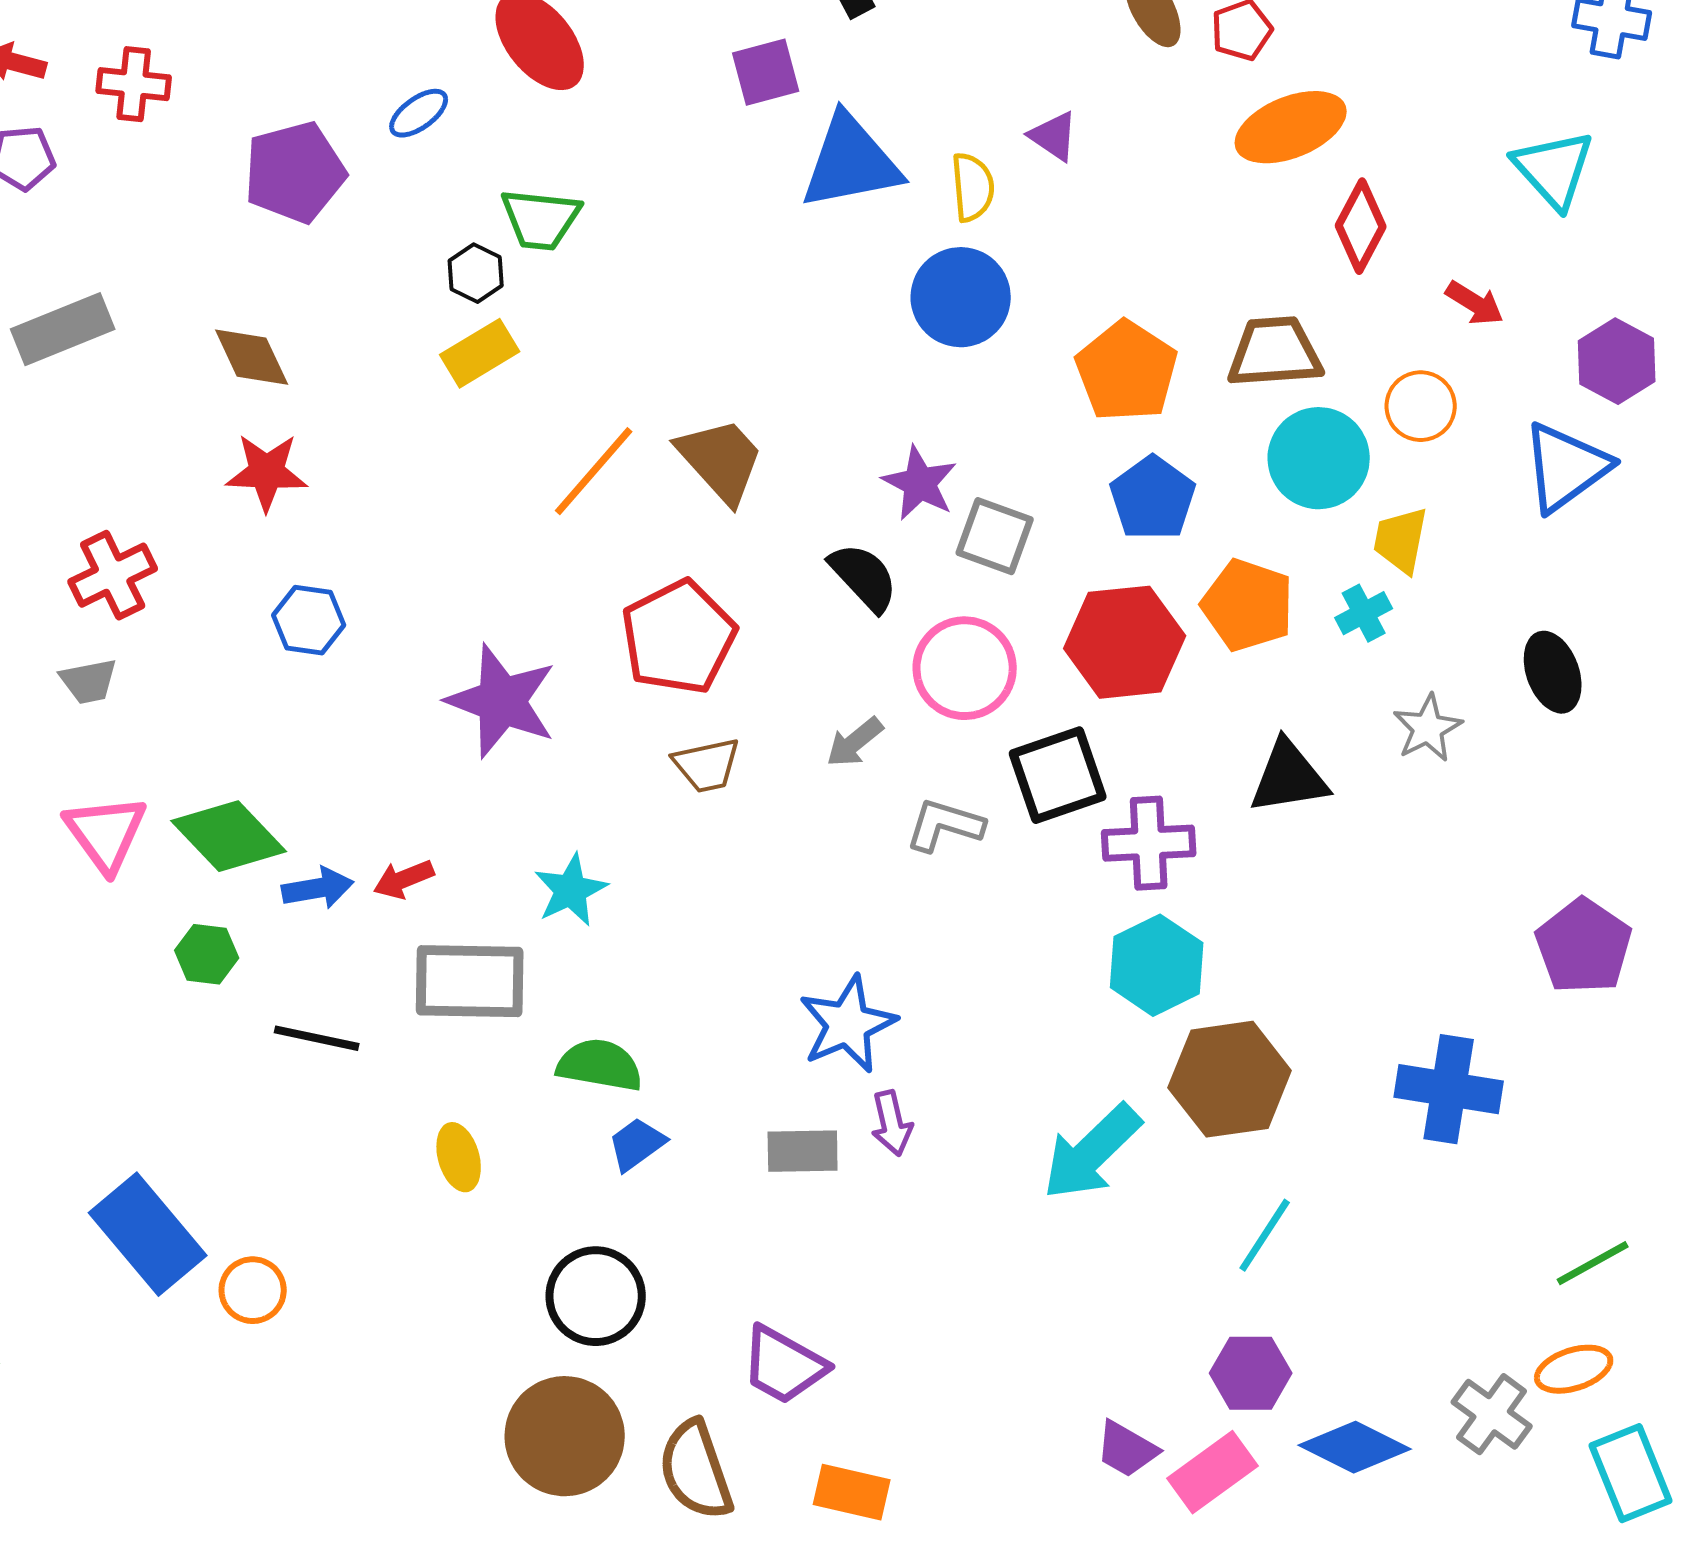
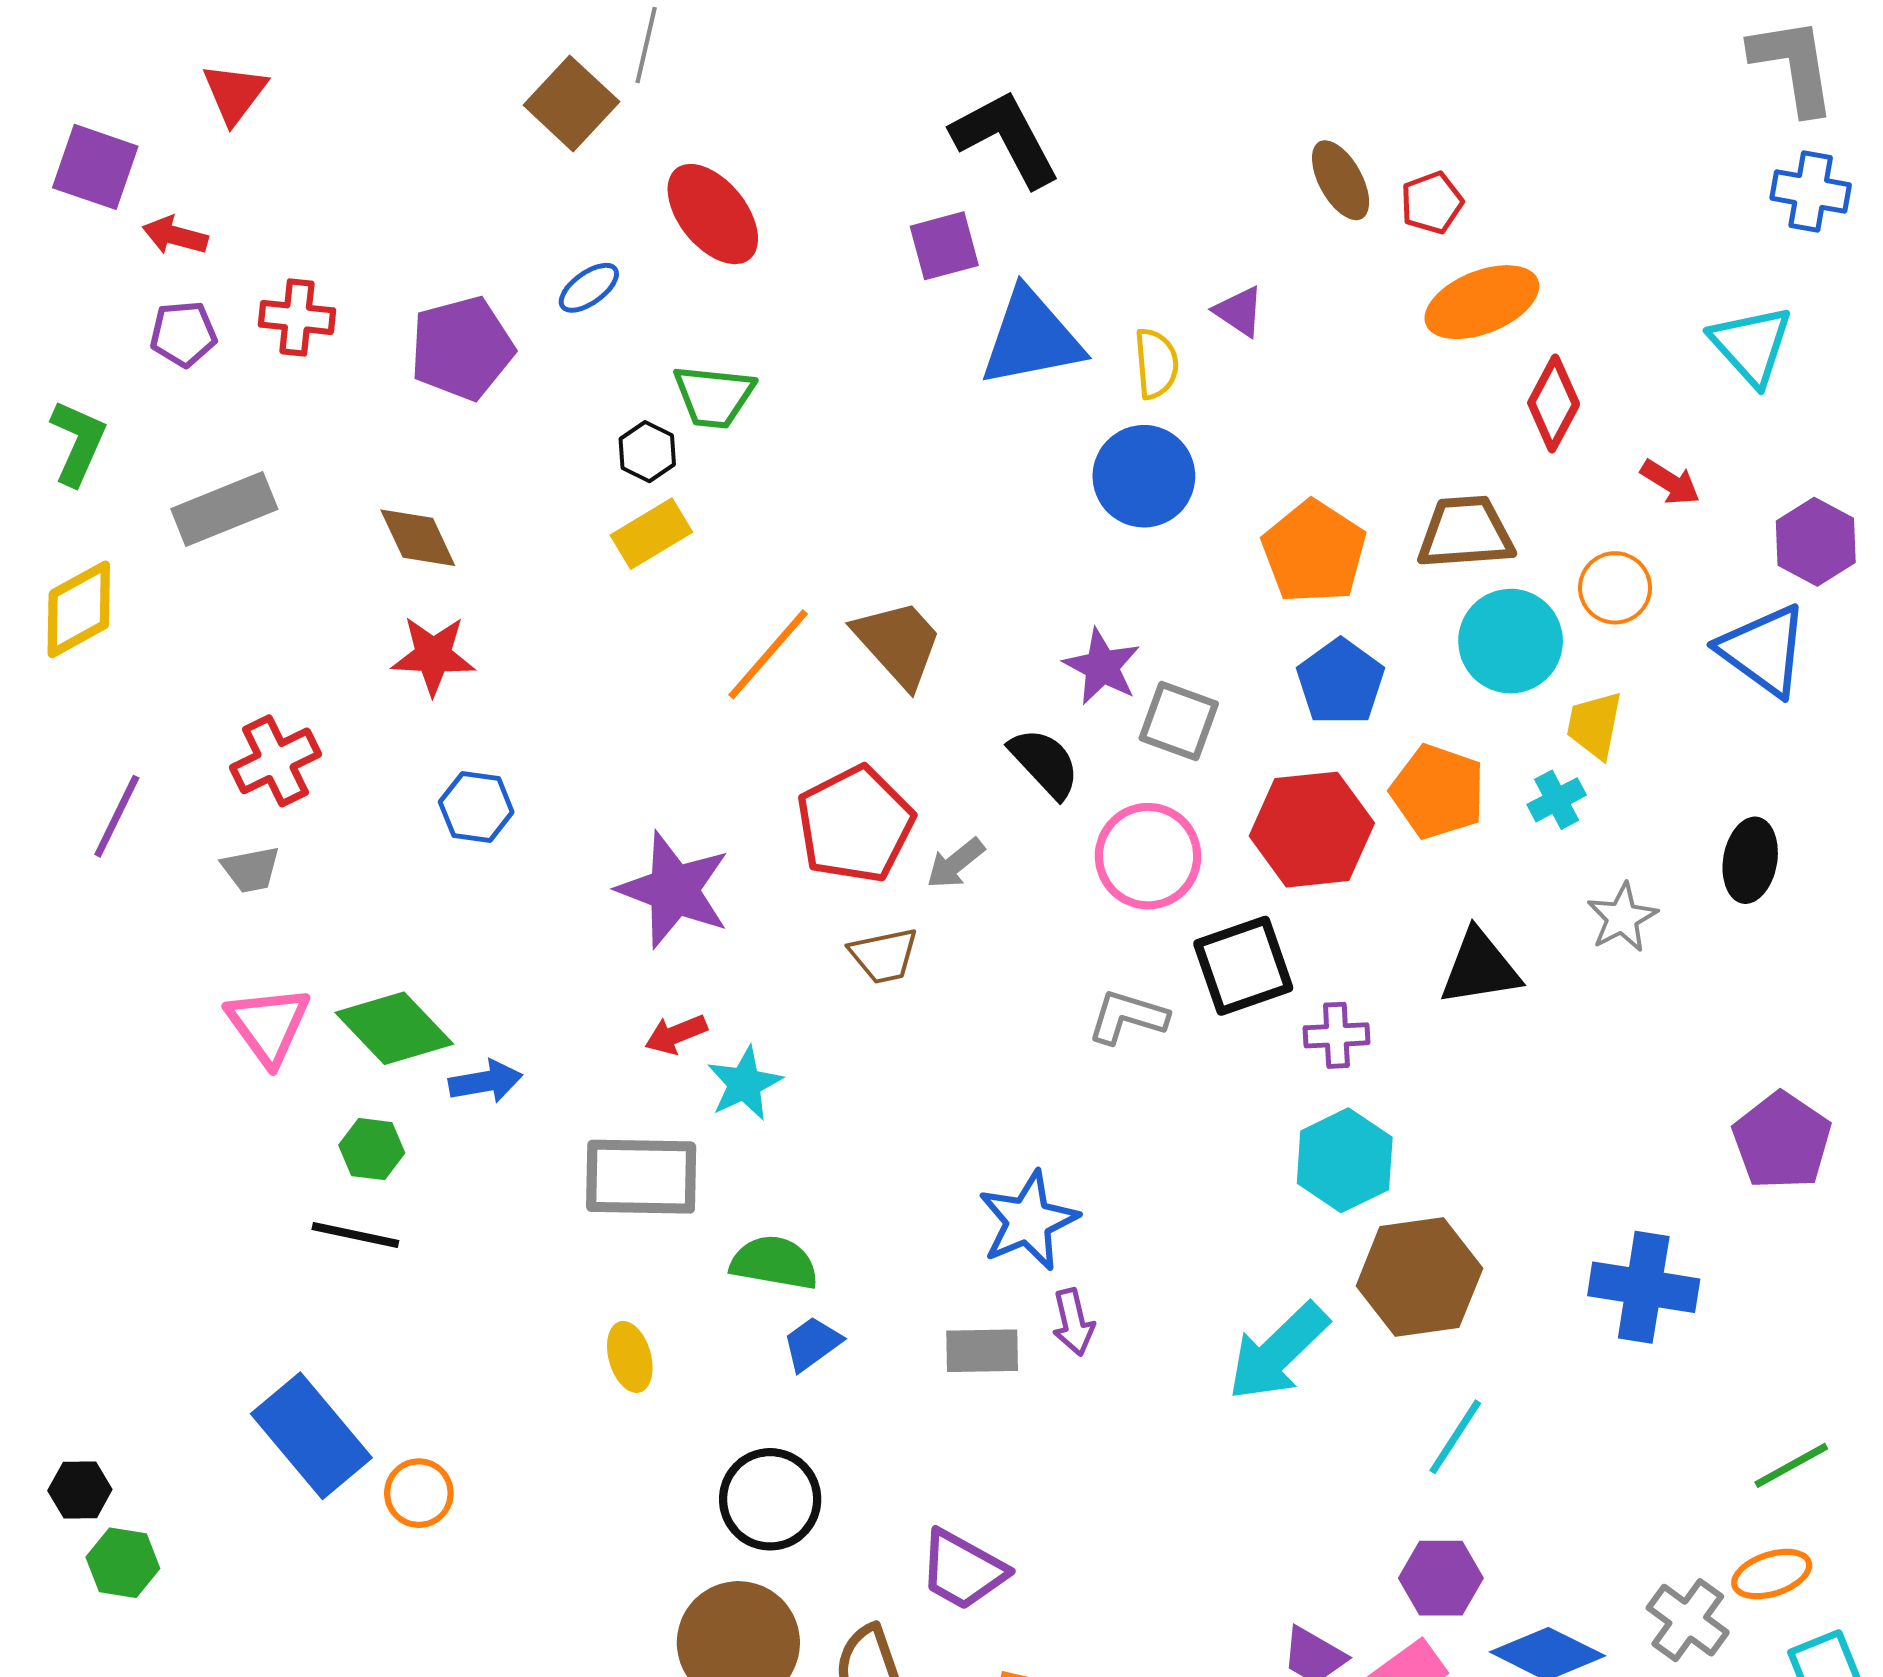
red cross: (134, 84) -> (297, 317), moved
blue triangle: (1566, 467) -> (1764, 650), turned -48
black ellipse: (1553, 672) -> (1750, 860), turned 30
gray arrow: (855, 742) -> (955, 863), moved
purple cross: (1149, 843) -> (1336, 1035), size x0.7
red arrow: (404, 879) -> (676, 1034), moved
black line: (317, 1038) -> (355, 1235), moved

